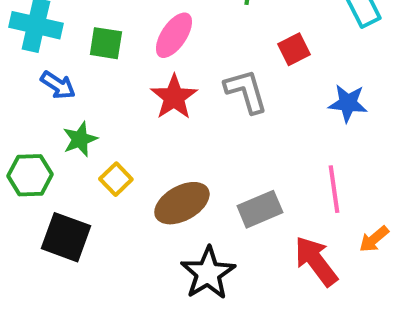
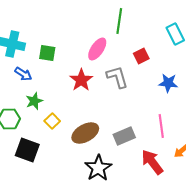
pink ellipse: (174, 35) -> (97, 49), moved

